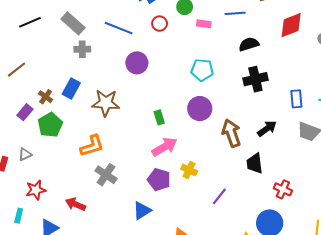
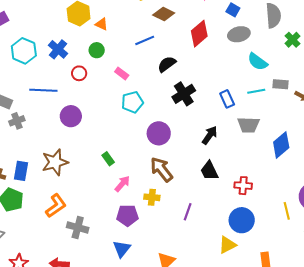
pink rectangle: (204, 24) -> (122, 73), moved, turned 48
blue rectangle: (71, 88) -> (21, 171), moved
purple circle: (200, 109) -> (159, 133), moved
brown arrow: (231, 133) -> (162, 169), moved
pink arrow: (165, 147) -> (122, 184), size x0.7

